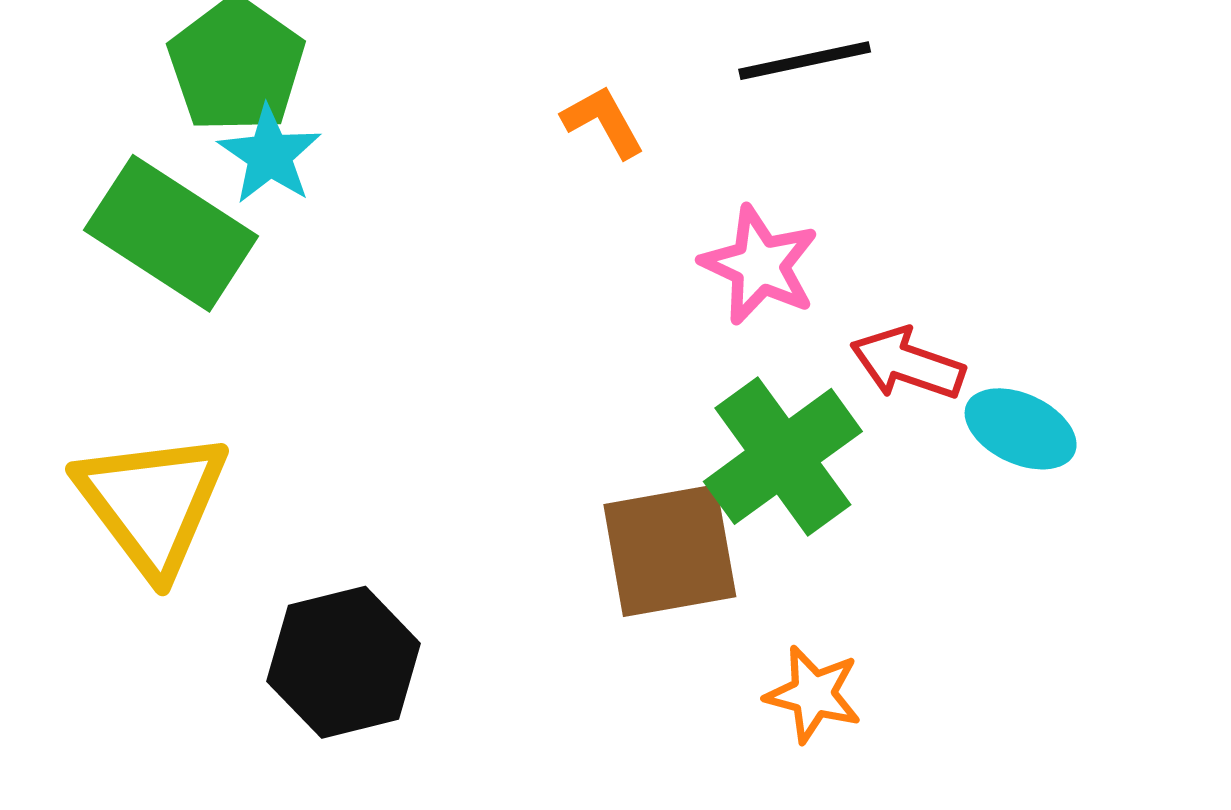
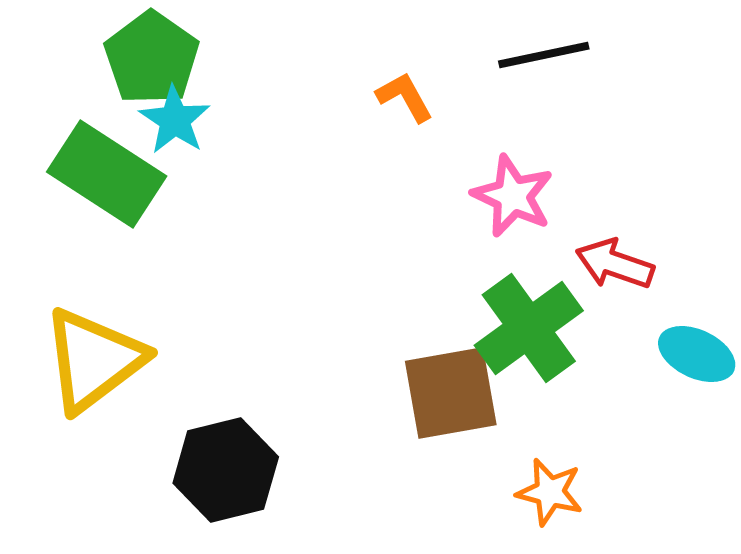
cyan ellipse: (1021, 429) -> (697, 354), moved
yellow triangle: (152, 503) -> (94, 360), turned 30

